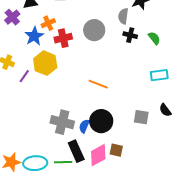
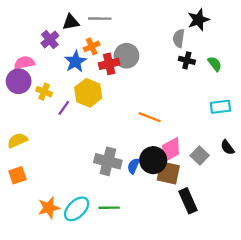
gray circle: (94, 30) -> (126, 56), moved
gray square: (141, 117) -> (200, 155), turned 35
brown square: (116, 150) -> (168, 173), moved, size x1.5
black rectangle: (76, 151) -> (188, 201), moved
pink diamond: (98, 155) -> (171, 150), moved
cyan ellipse: (35, 163) -> (77, 209), turned -40

